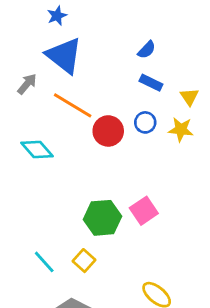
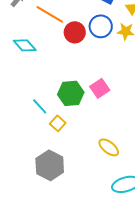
blue circle: (145, 122) -> (101, 26), size x1.5
cyan line: (44, 262) -> (40, 106), moved

